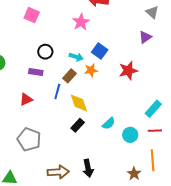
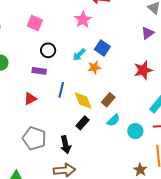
pink square: (32, 15) -> (35, 23), moved
cyan arrow: (76, 57) -> (79, 55), turned 120
red star: (128, 71) -> (143, 70), moved
brown rectangle: (69, 76) -> (108, 100), moved
black arrow: (88, 168) -> (66, 145), moved

